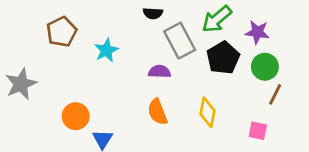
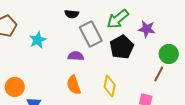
green circle: (265, 67) -> (169, 54), moved

